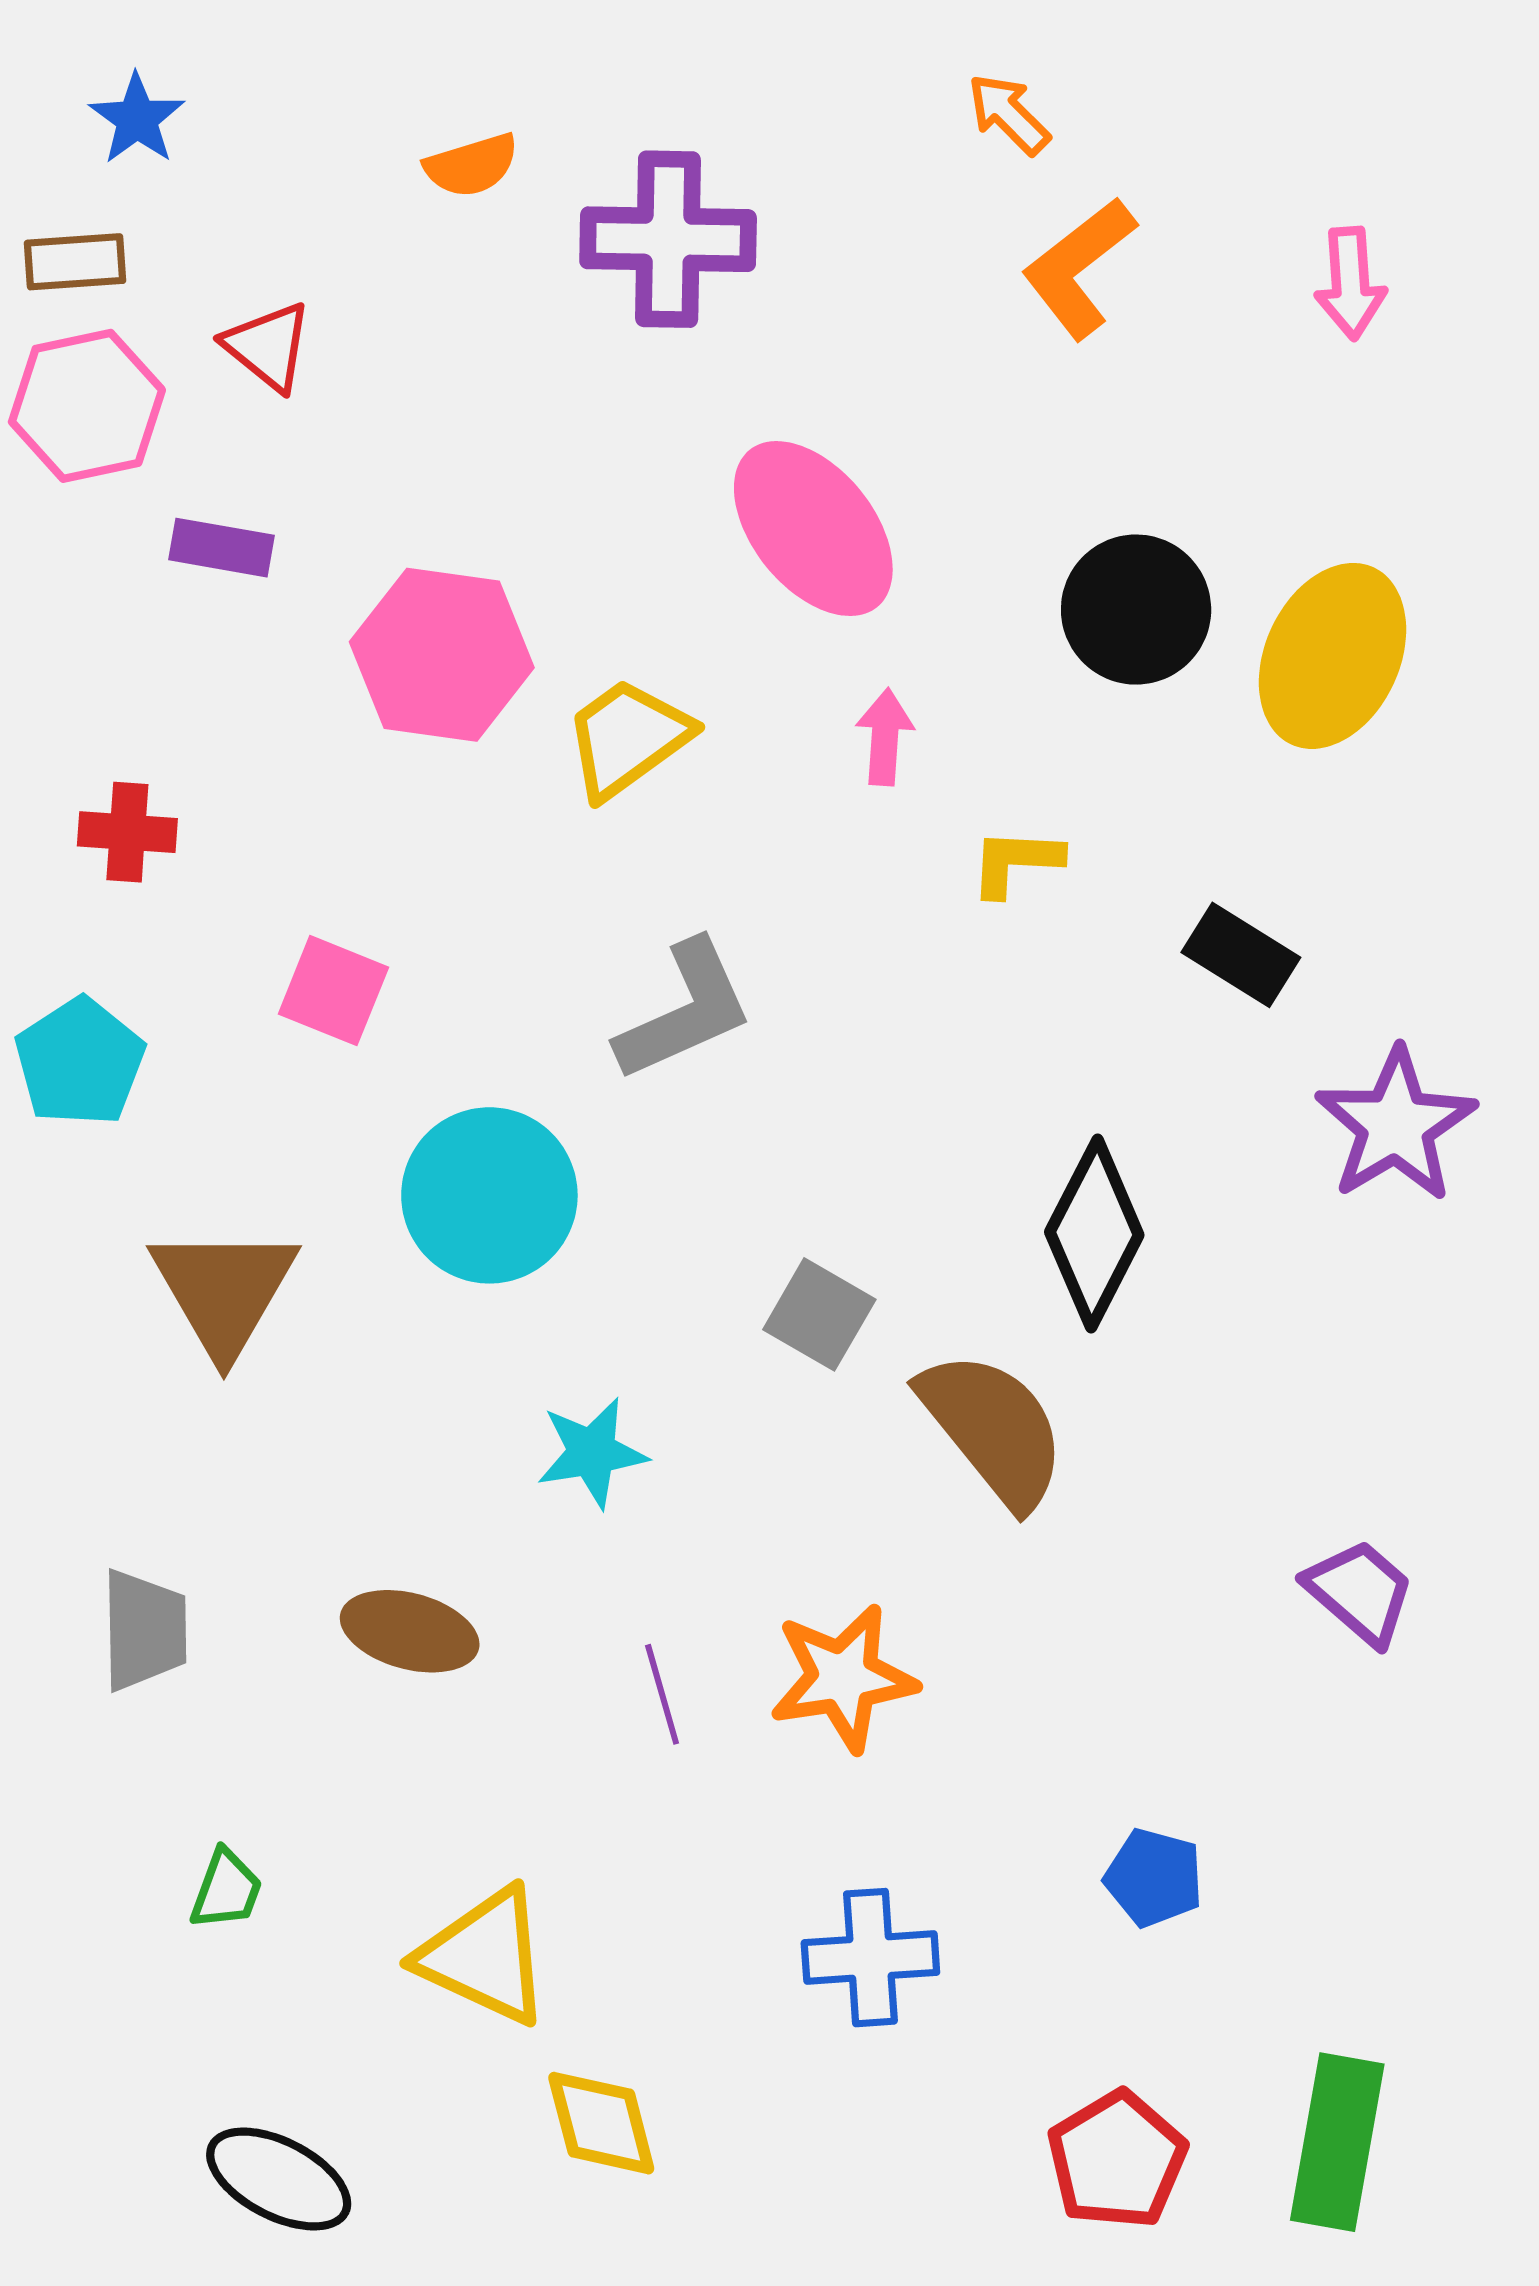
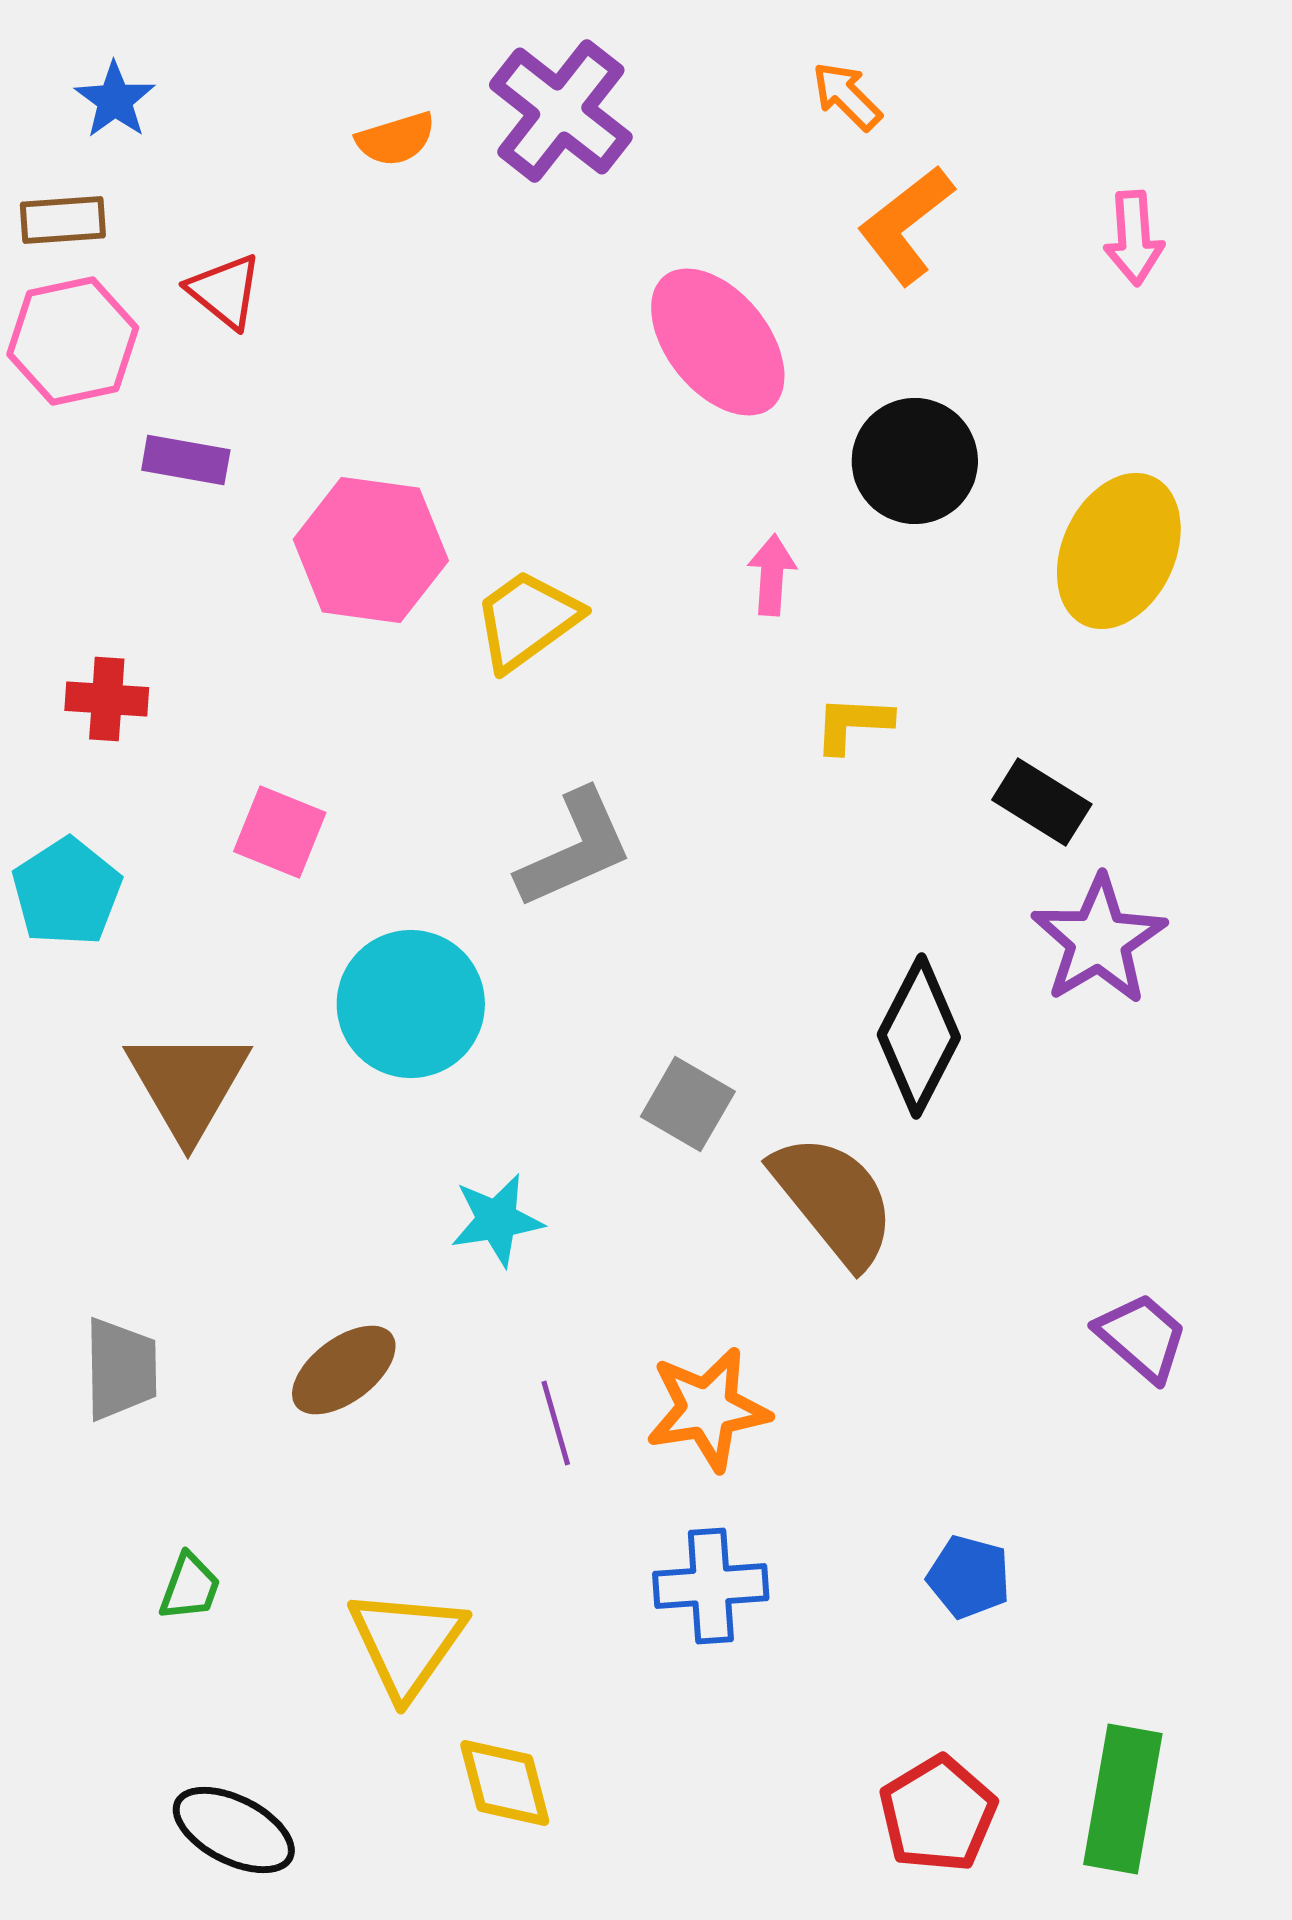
purple cross: (668, 239) -> (561, 111), moved, turned 37
pink ellipse: (813, 529) -> (718, 342), moved
black circle: (1136, 610) -> (915, 461), moved
pink arrow: (885, 737) -> (772, 575), moved
purple star: (1396, 1125) -> (1099, 940), moved
brown ellipse: (410, 1631) -> (344, 1370), turned -52
yellow triangle: (485, 1956) -> (407, 1643), turned 40
blue cross: (870, 1958) -> (711, 1586), moved

